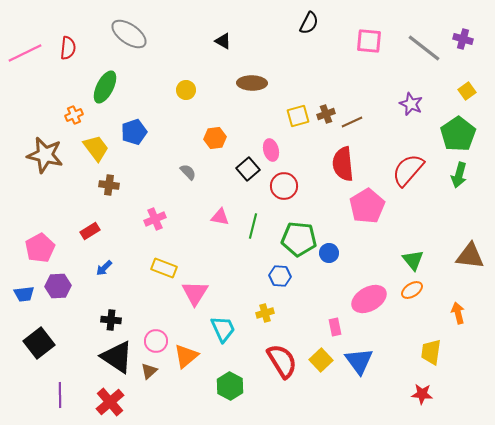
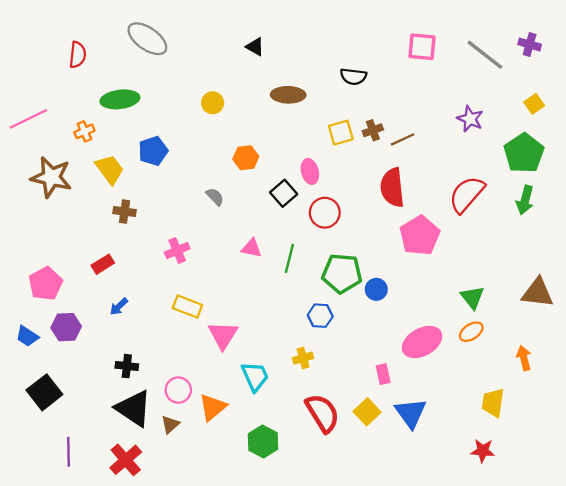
black semicircle: (309, 23) -> (353, 76), moved, turned 70
pink line: (25, 53) -> (28, 119), moved
green ellipse: (105, 87) -> (120, 99), turned 56
blue trapezoid: (24, 294) -> (27, 336), turned 40

